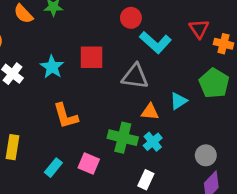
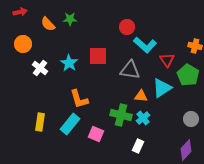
red triangle: (199, 29) -> (167, 60), moved
cyan triangle: (179, 101) -> (162, 88), size x1.5
gray circle: (206, 155) -> (191, 119), moved
cyan rectangle: (53, 168) -> (70, 124), moved, size x1.5

